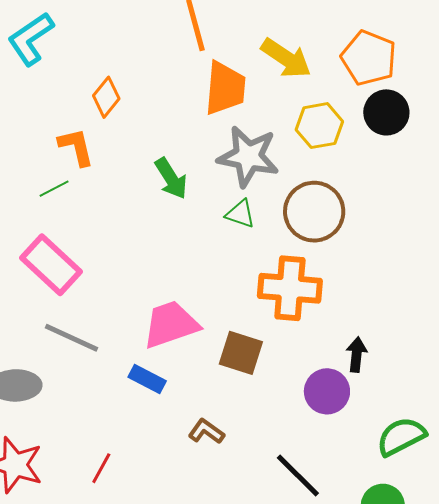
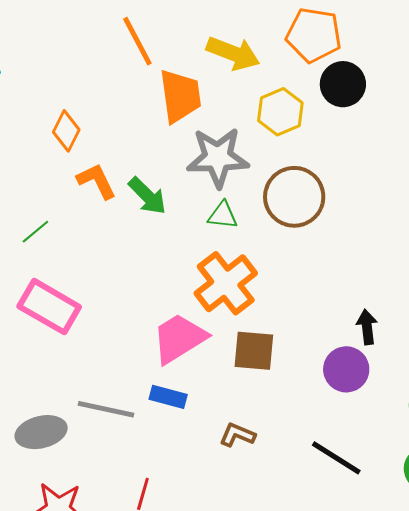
orange L-shape: (76, 147) -> (97, 181), moved
orange cross: (290, 288) -> (226, 283), moved, turned -30
gray line: (72, 338) -> (106, 409), moved

